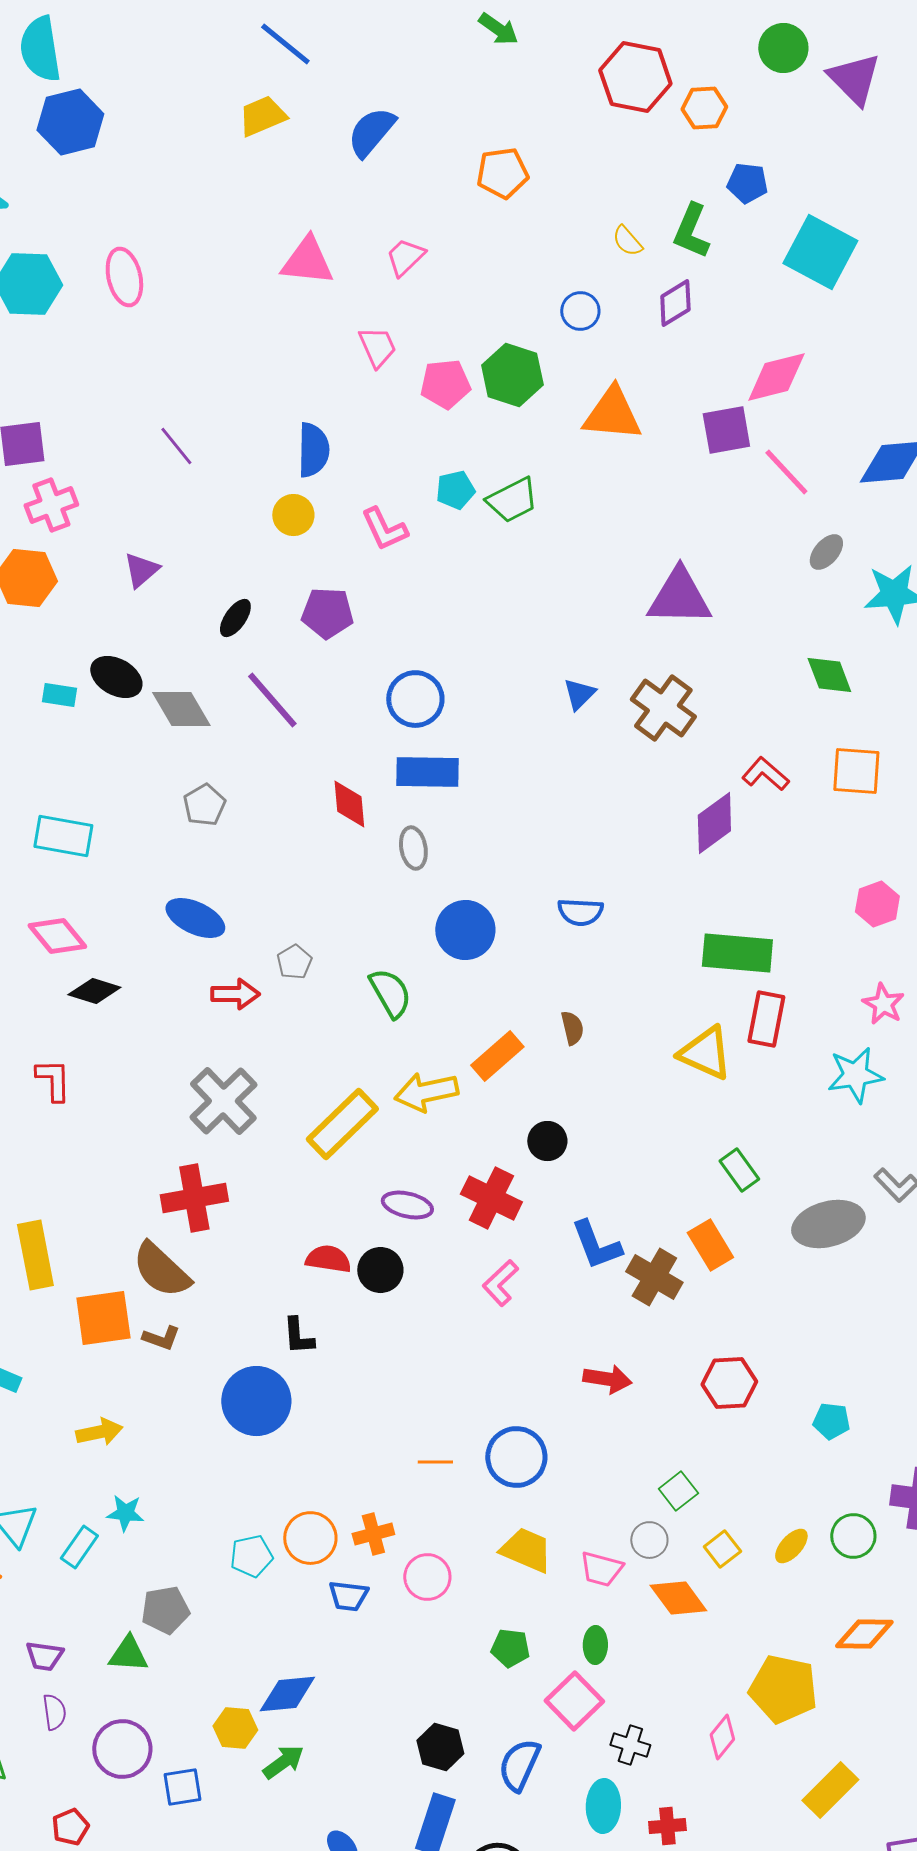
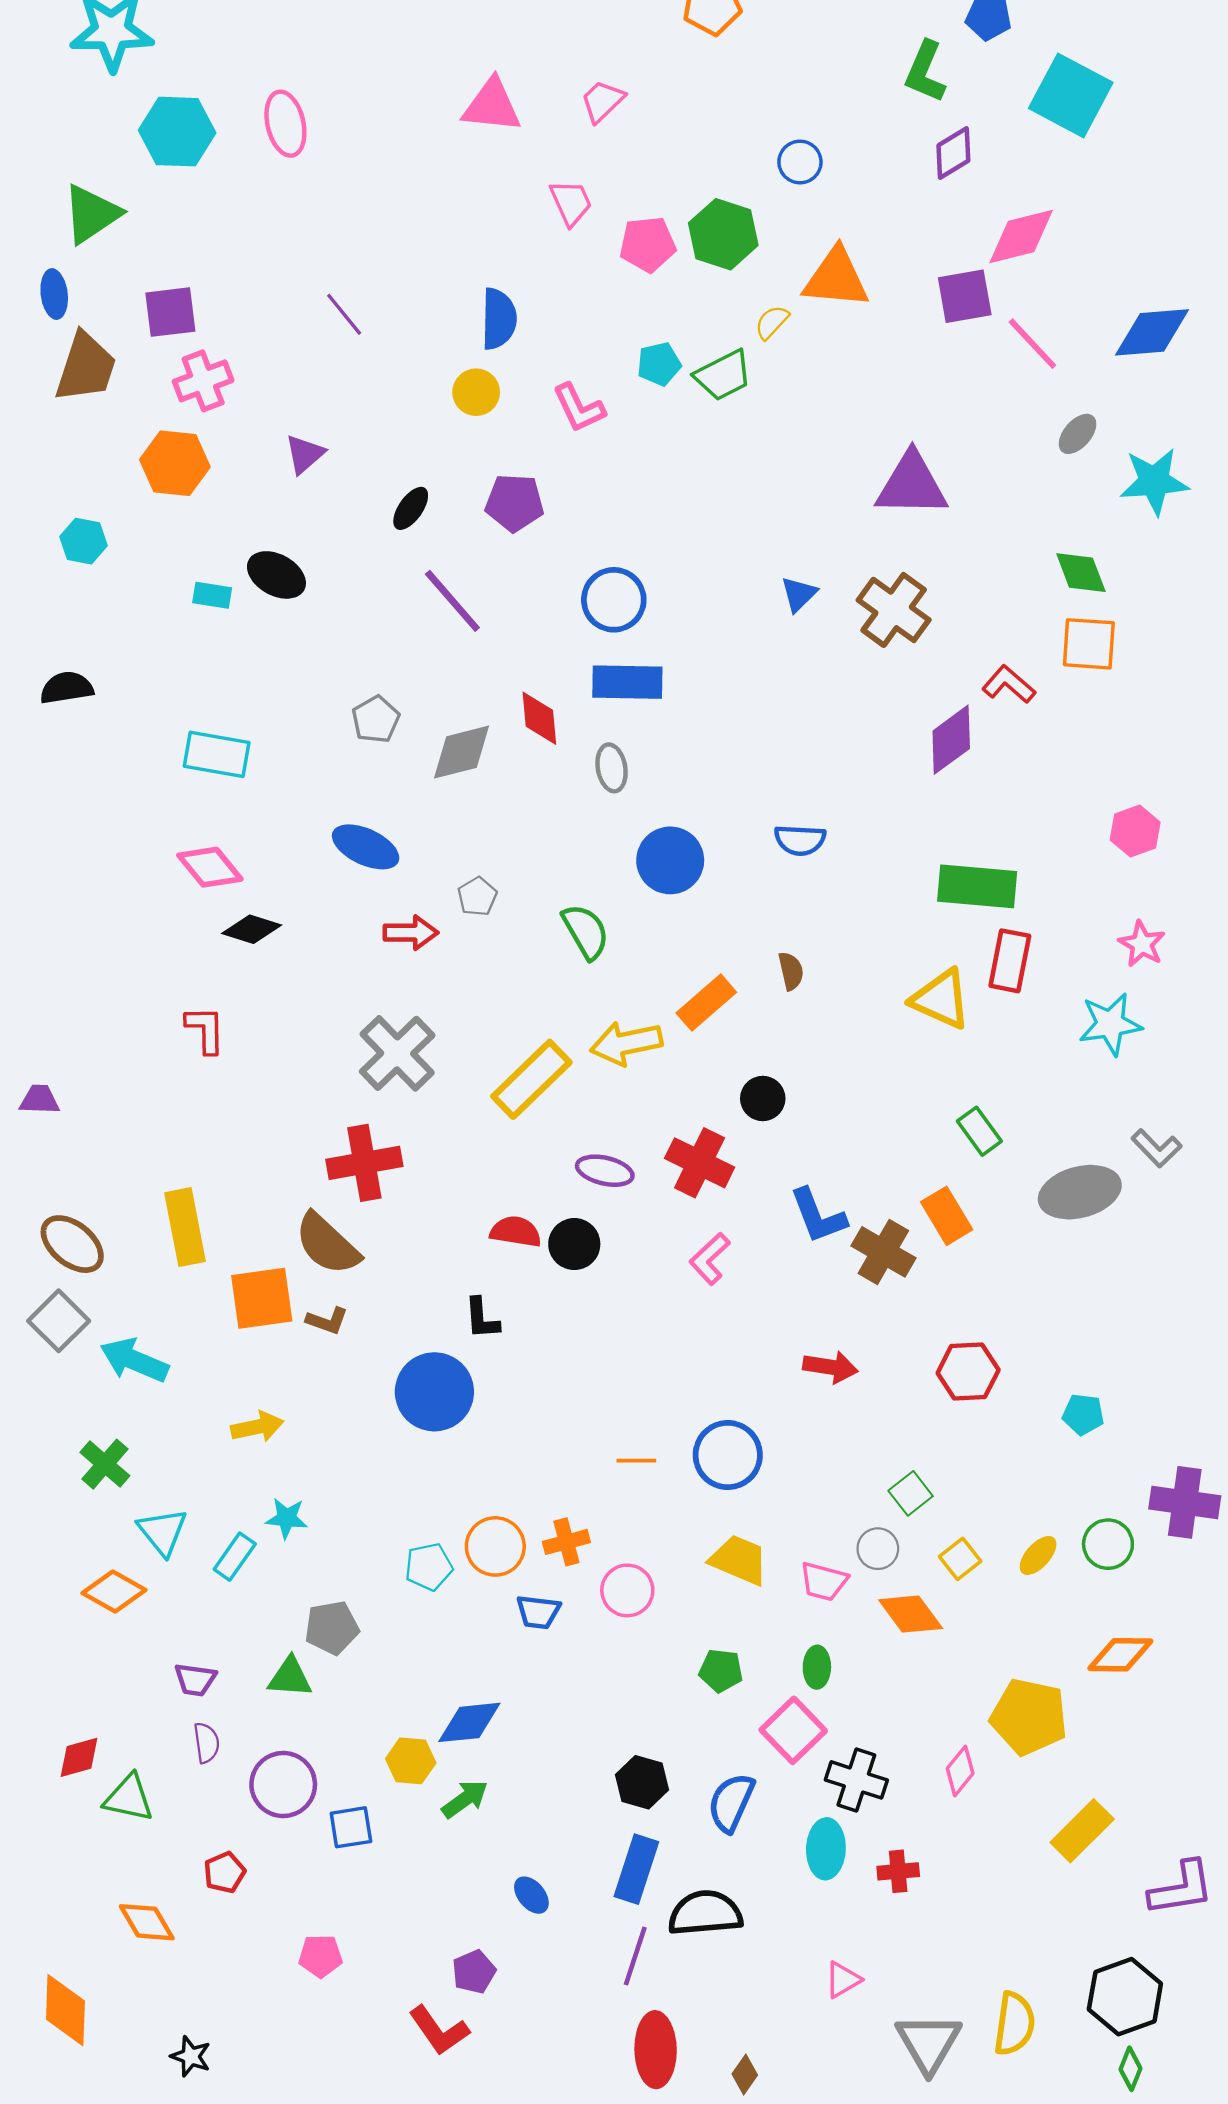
yellow semicircle: (627, 241) -> (772, 322), moved, turned 84
purple diamond: (675, 303) -> (953, 153), moved
gray diamond: (181, 709) -> (461, 752), moved, turned -74
orange square: (856, 771) -> (1089, 644), moved
black cross: (630, 1745) -> (856, 1780), size x1.4

